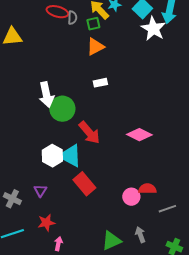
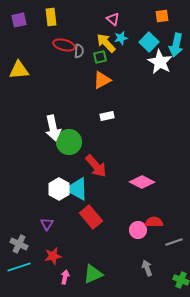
pink diamond: (139, 135) -> (142, 182), moved
gray cross: (12, 199) -> (19, 244), moved
green triangle: (111, 241) -> (93, 274), moved

